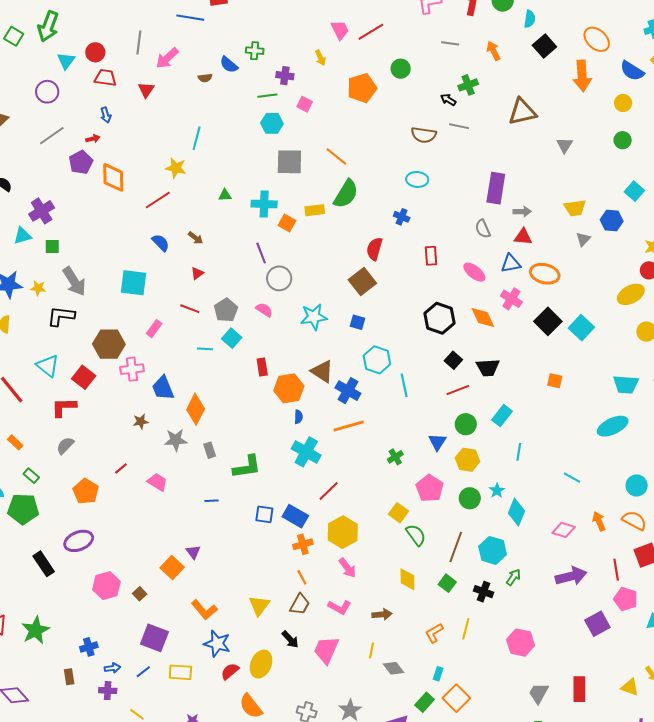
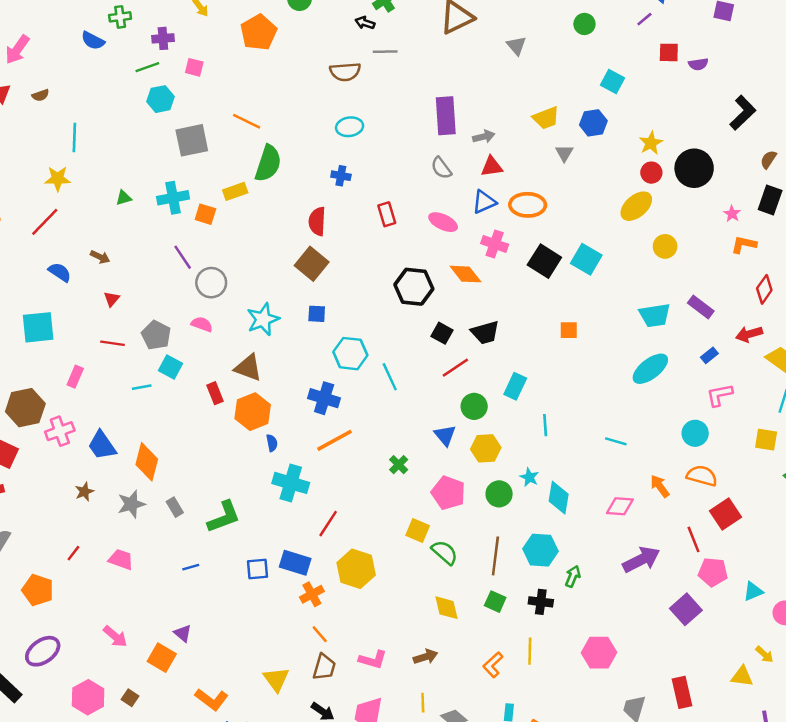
brown semicircle: (205, 78) -> (40, 95), moved
brown triangle: (322, 371) -> (248, 368), moved
pink arrow: (347, 568) -> (115, 636), moved

